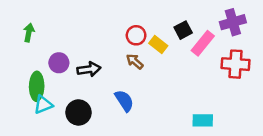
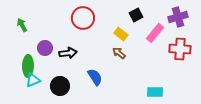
black square: (183, 30) -> (136, 15), moved
green arrow: (29, 33) -> (22, 25), turned -40
red circle: (136, 35) -> (83, 18), moved, size x1.5
brown arrow: (135, 61) -> (119, 53), moved

